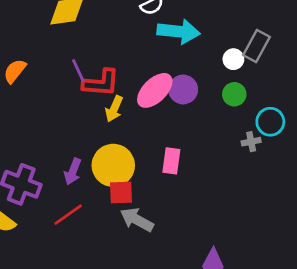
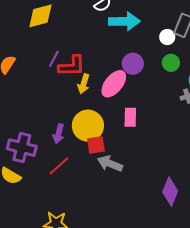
purple line: (78, 70) -> (54, 59), turned 60
pink ellipse: (155, 90) -> (114, 84), moved

